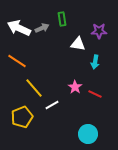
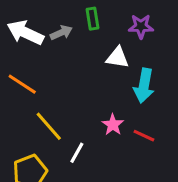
purple star: (99, 31) -> (141, 26), moved
cyan arrow: (95, 62) -> (144, 86), size x1.5
white line: (52, 105) -> (77, 153), turned -32

